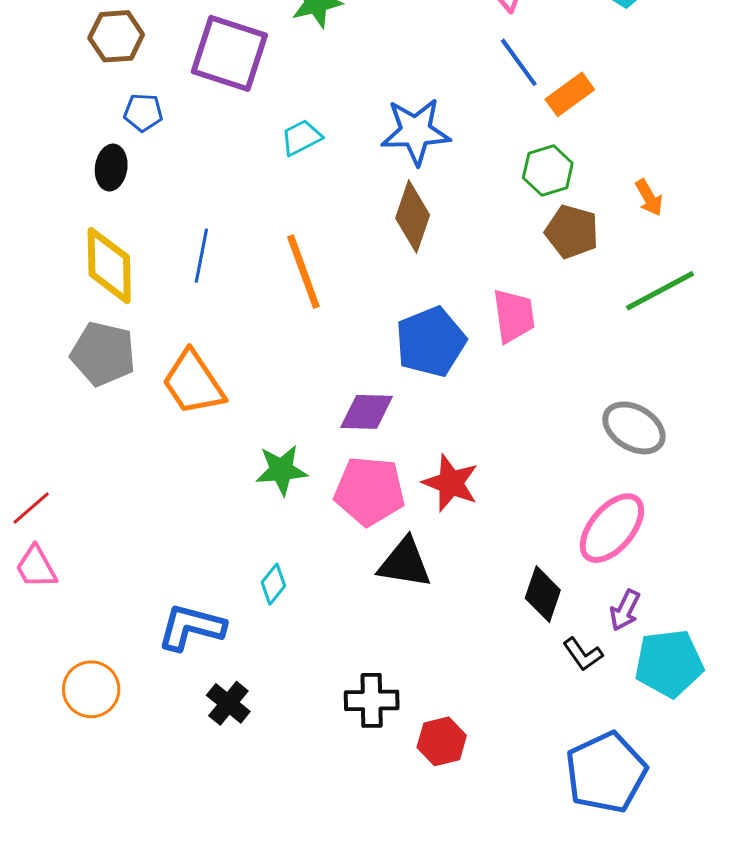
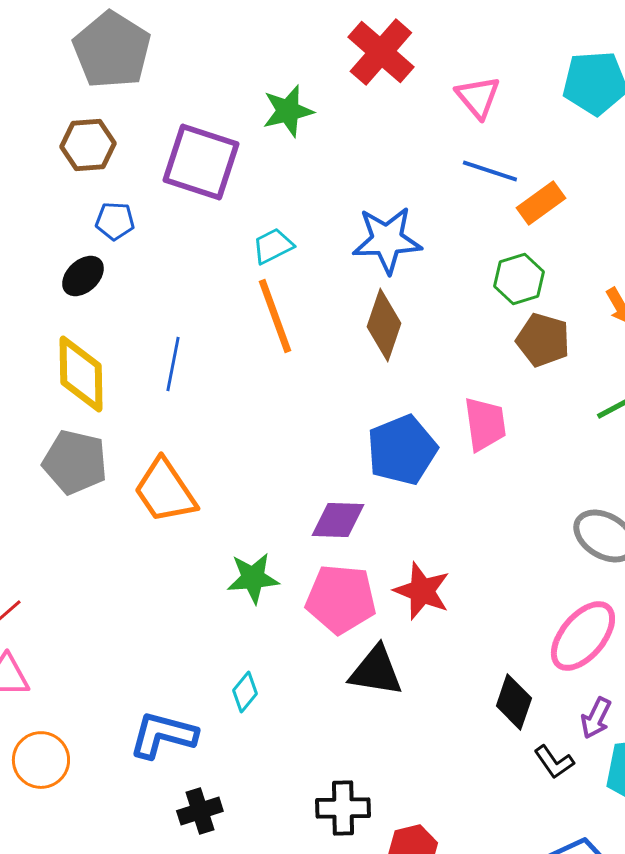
blue line: (519, 62) -> (490, 171), turned -36
black ellipse: (111, 168) -> (83, 276), turned 39
orange line: (303, 272) -> (275, 316), moved
orange circle: (91, 689) -> (41, 760), moved
black cross: (228, 703) -> (200, 811), turned 33

